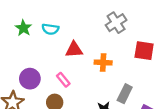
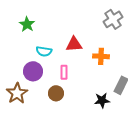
cyan semicircle: (50, 29) -> (44, 51), moved
pink rectangle: (63, 80) -> (64, 72), turned 40

